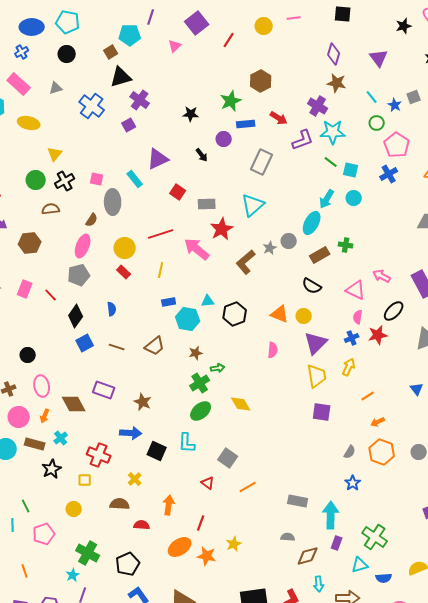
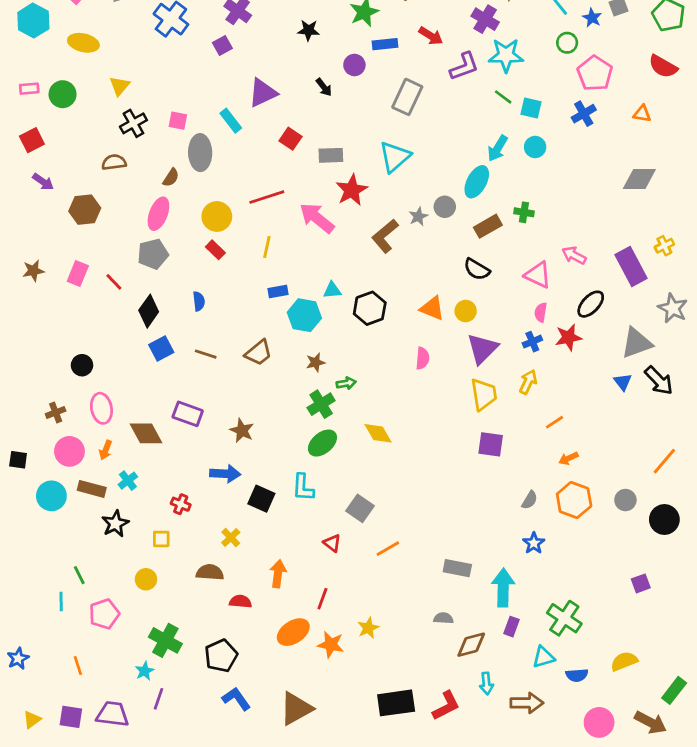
green circle: (36, 180) -> (63, 94), moved
blue triangle: (417, 389) -> (623, 382), moved
red cross: (99, 455) -> (181, 504), size x0.6

